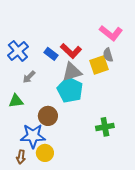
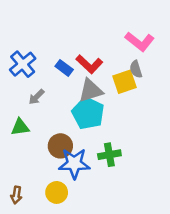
green cross: (105, 127) -> (109, 155), moved
blue star: (33, 136) -> (74, 164), moved
brown arrow: (21, 157) -> (16, 195), moved

